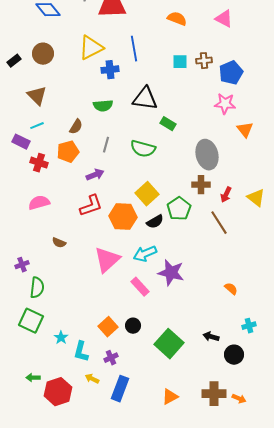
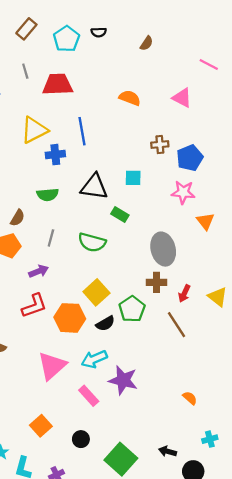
cyan square: (180, 62) -> (133, 178), moved
orange square: (108, 327) -> (41, 426), moved

